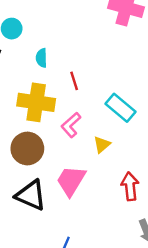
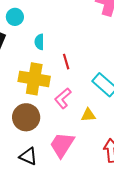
yellow triangle: (102, 145) -> (88, 115), turned 35
black triangle: (31, 195) -> (28, 156), size x0.7

